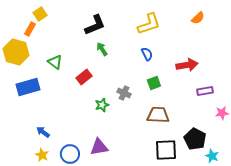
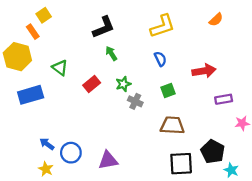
orange rectangle: (30, 29) -> (33, 32), turned -64
green star: (102, 105) -> (123, 84), moved
blue circle: (70, 154) -> (71, 153), moved

